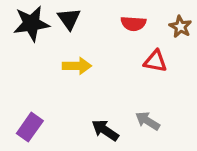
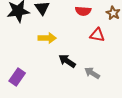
black arrow: (105, 130) -> (67, 61), moved

